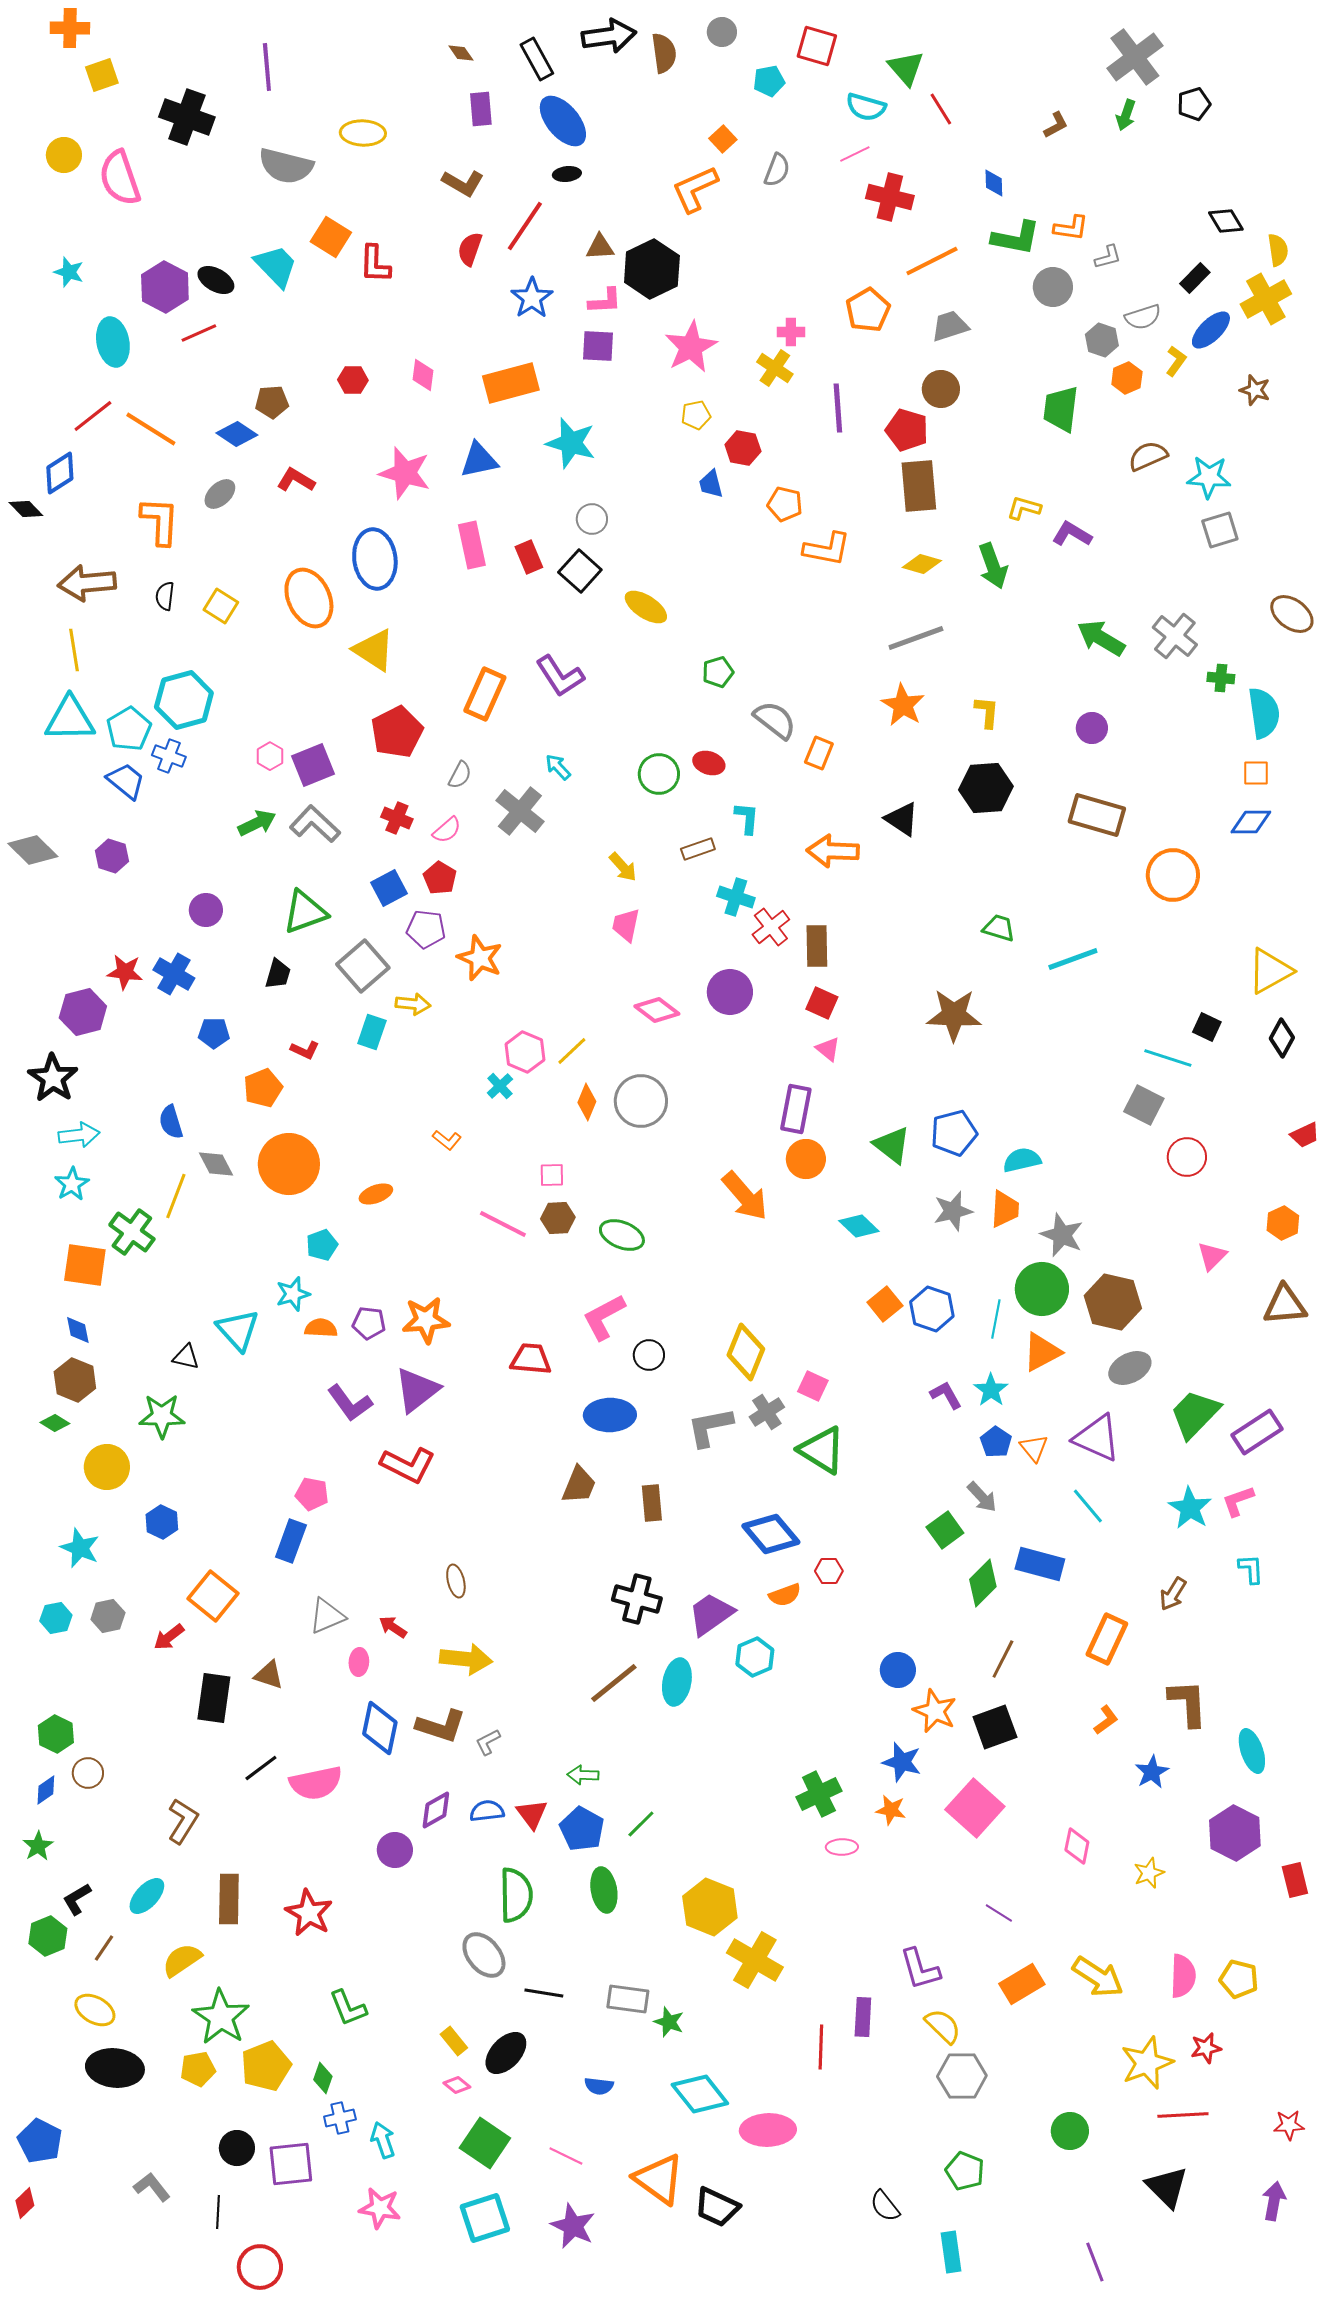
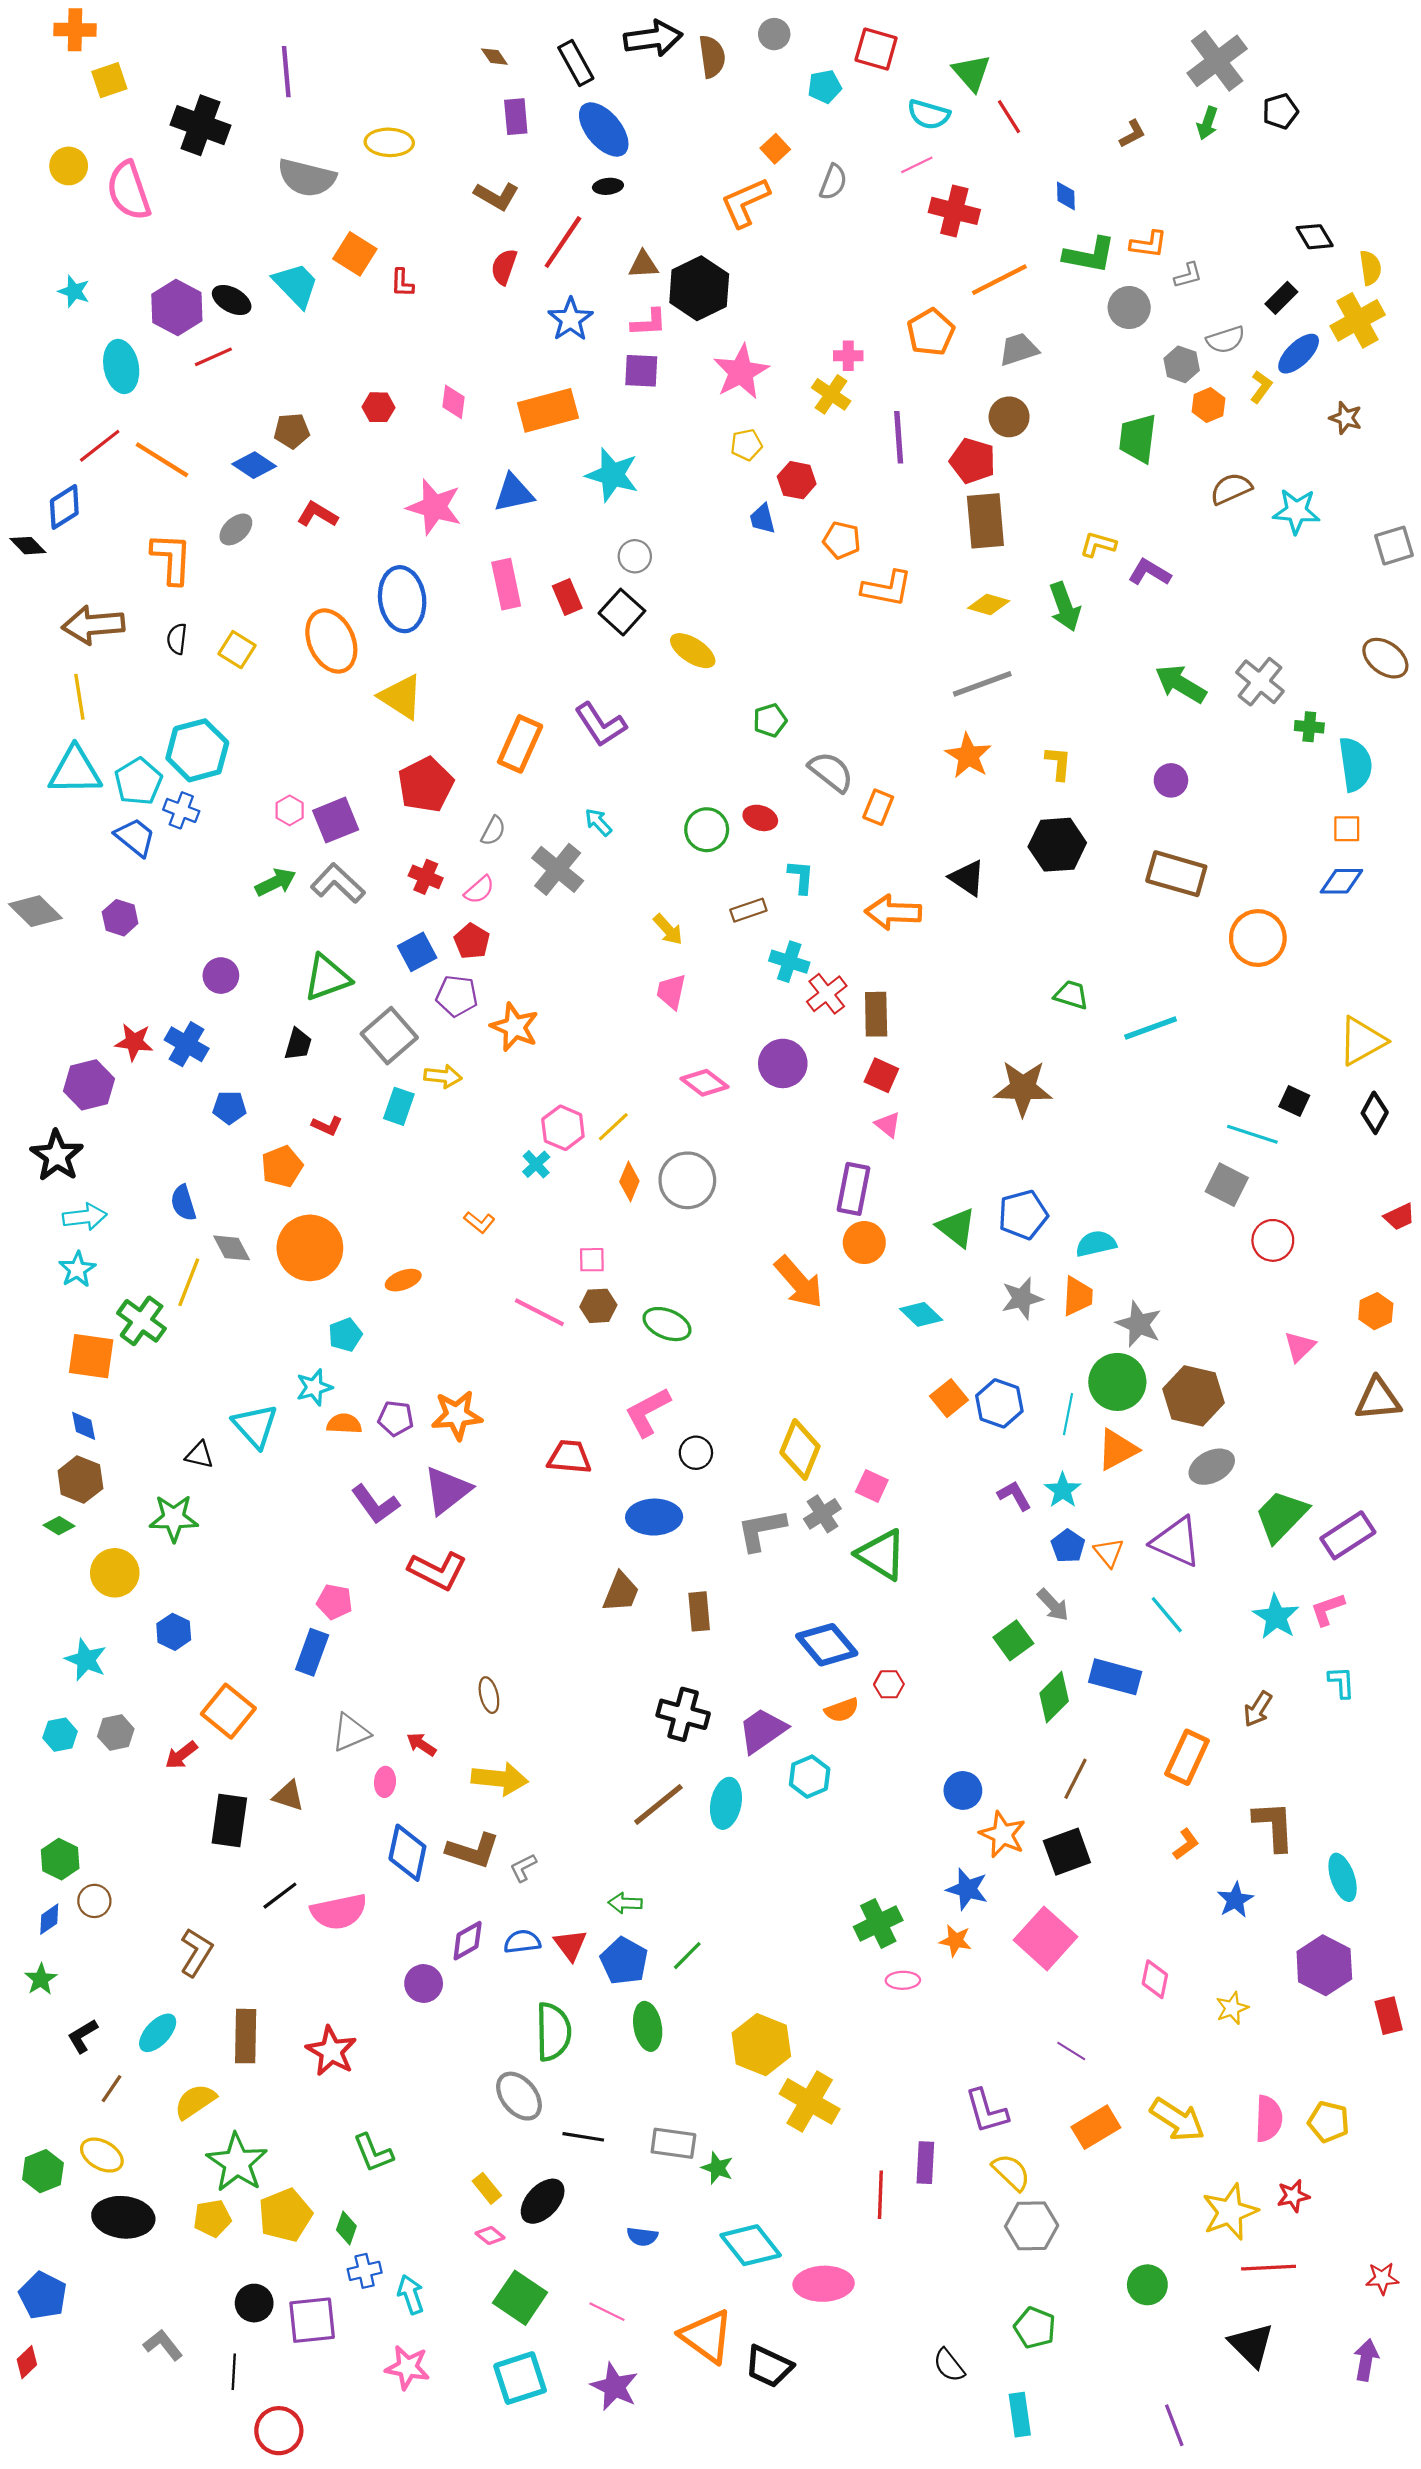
red L-shape: (375, 264) -> (402, 283), size x0.7
gray square: (1220, 530) -> (1394, 546), moved
green hexagon: (48, 1936) -> (43, 2171), moved

